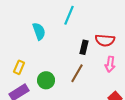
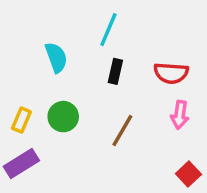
black rectangle: (84, 47) -> (115, 71), moved
green circle: (46, 80) -> (63, 117), moved

